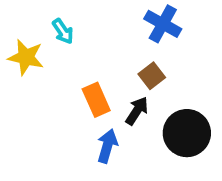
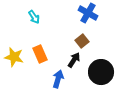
yellow star: (26, 57) -> (14, 57), moved
orange rectangle: (96, 100) -> (40, 54), moved

